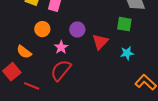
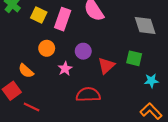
green square: (124, 24) -> (134, 58), moved
cyan star: (127, 53) -> (151, 81), moved
red semicircle: (61, 70) -> (88, 95), moved, turned 45

